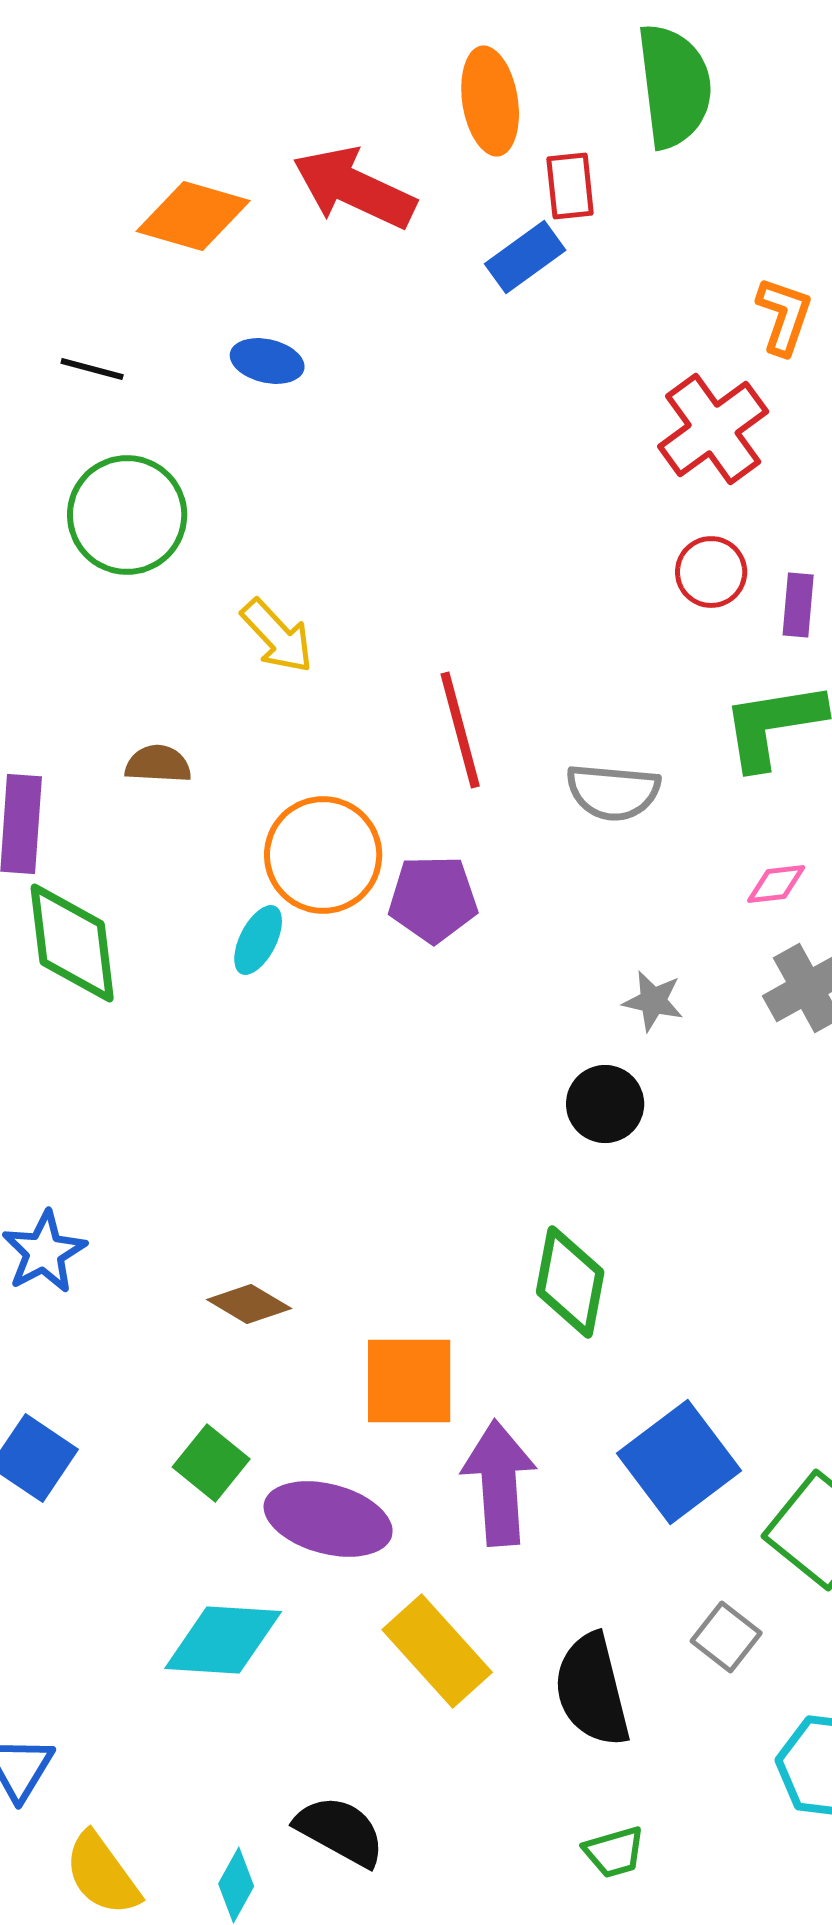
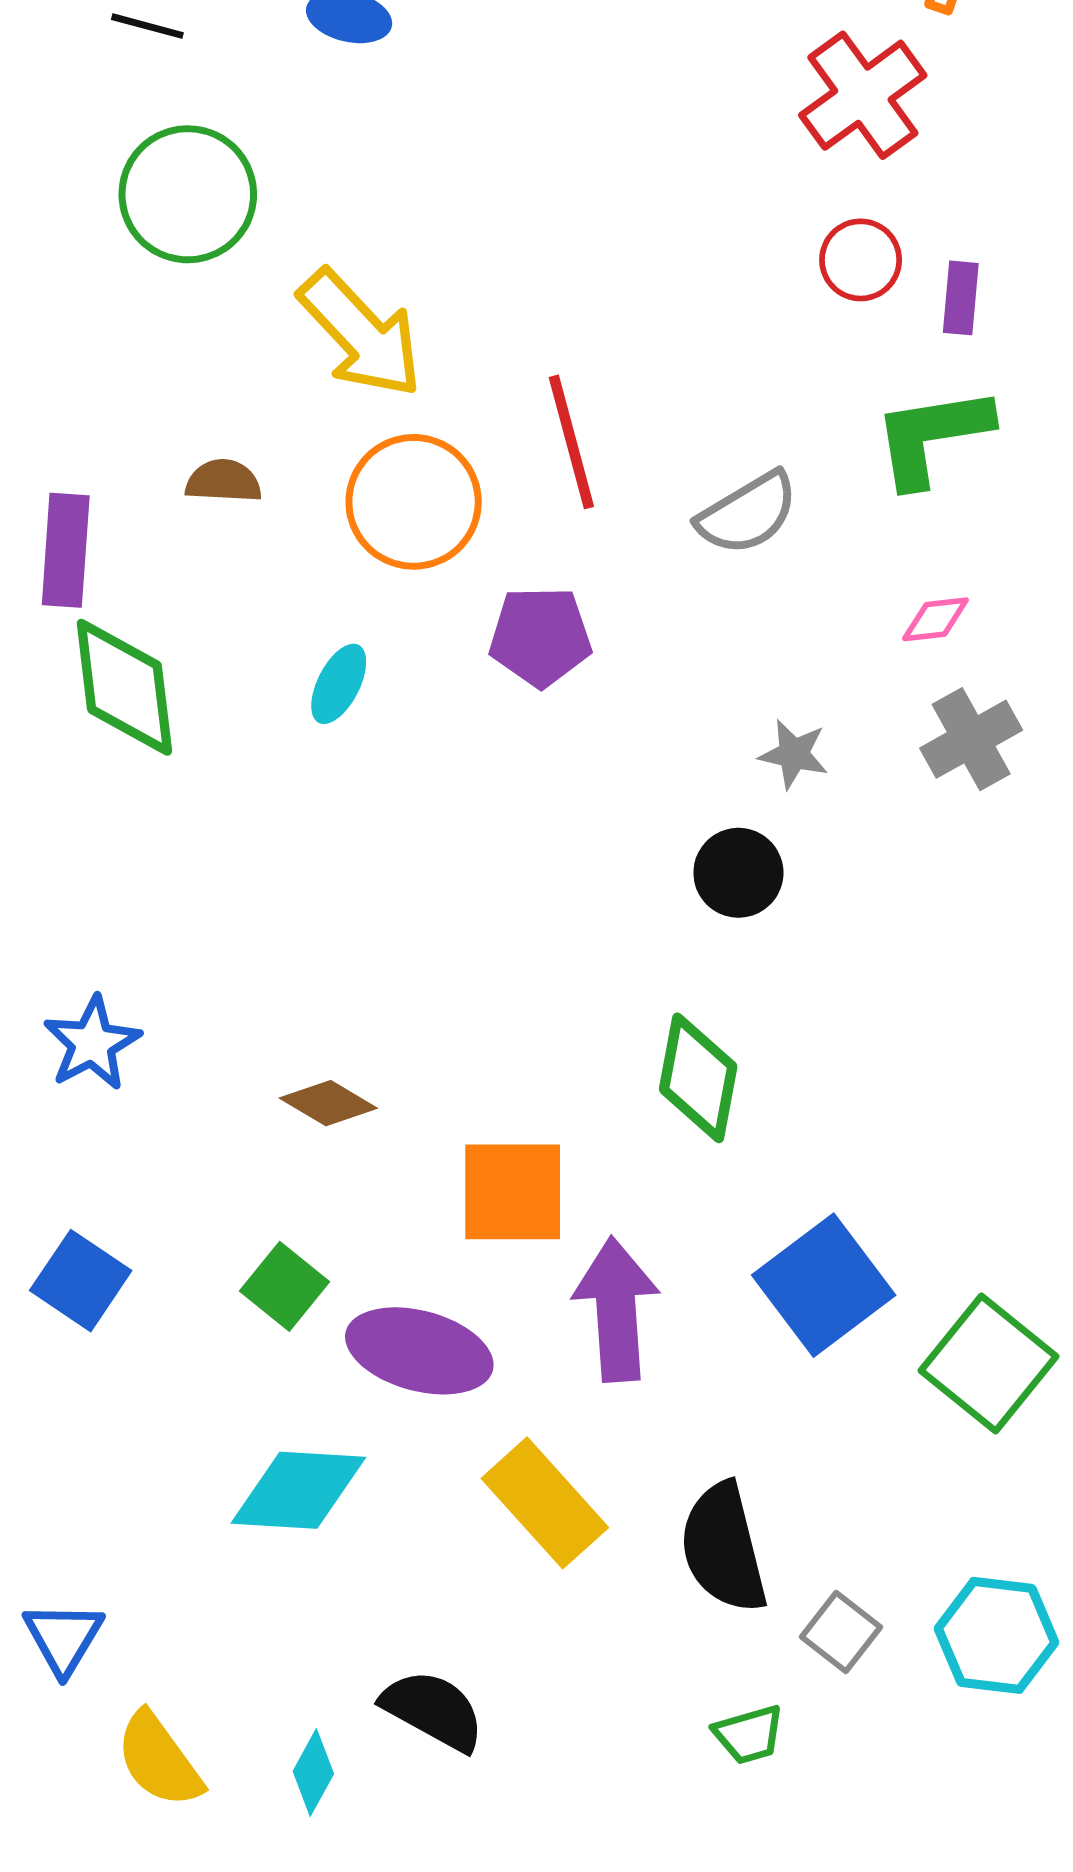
yellow arrow: (277, 636) -> (361, 334), size x1.5
gray semicircle: (613, 792) -> (748, 513), turned -36
orange circle: (323, 855) -> (414, 502), moved
gray square: (726, 1637) -> (841, 1632), moved

